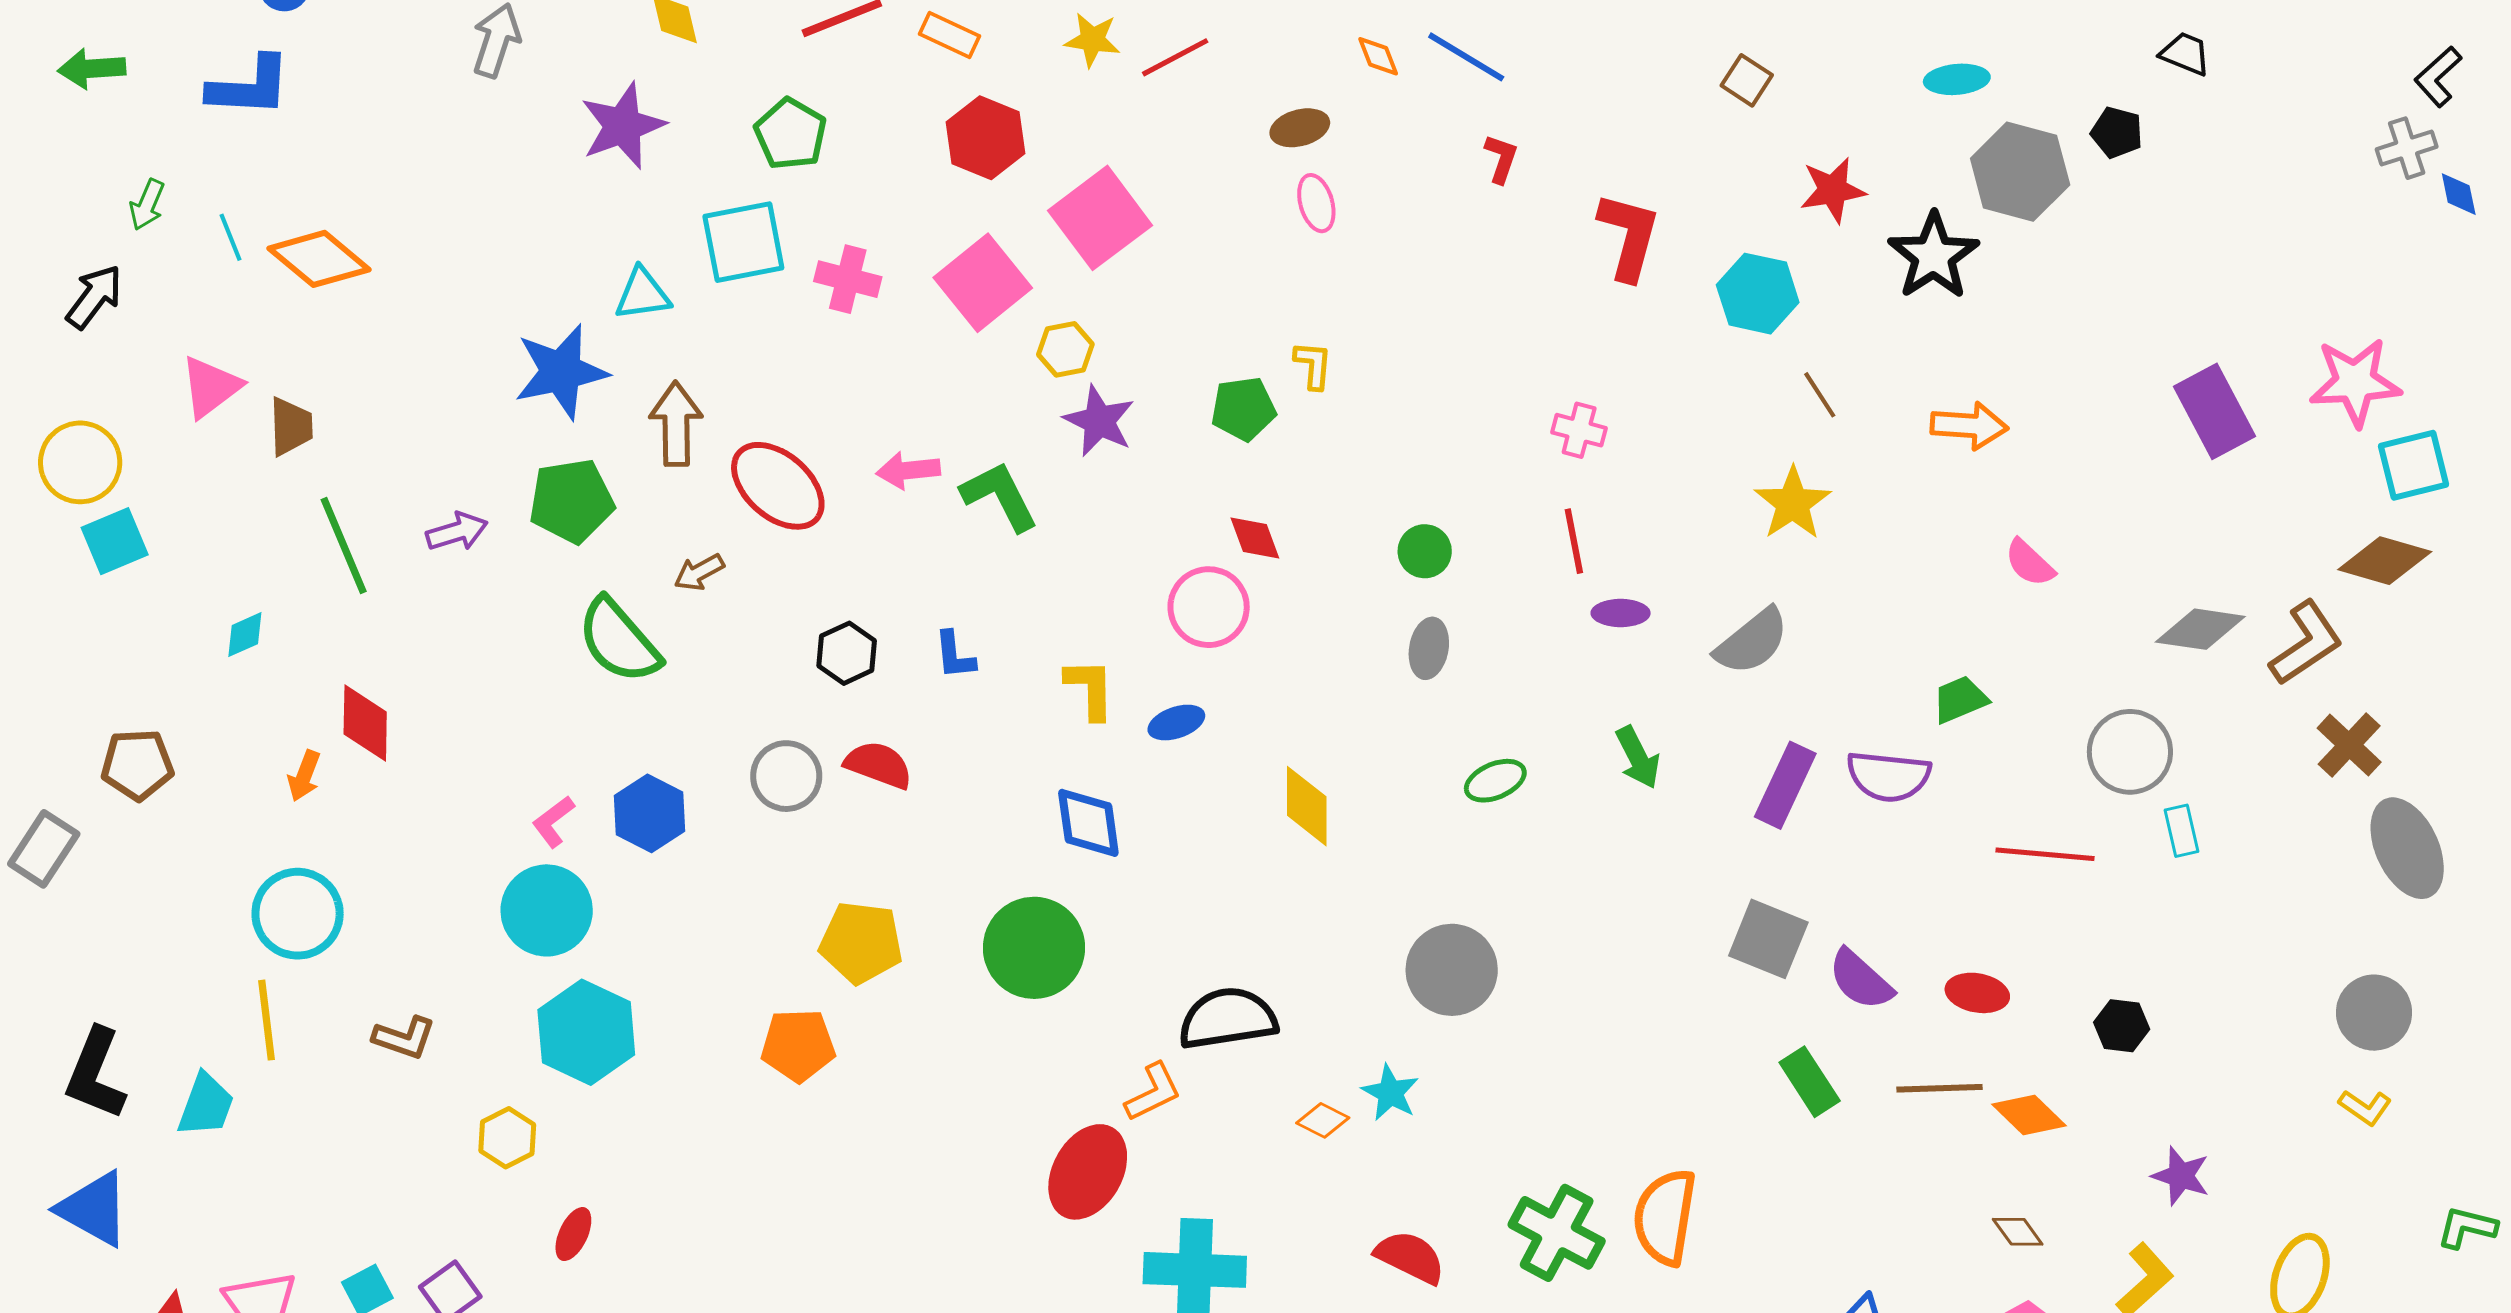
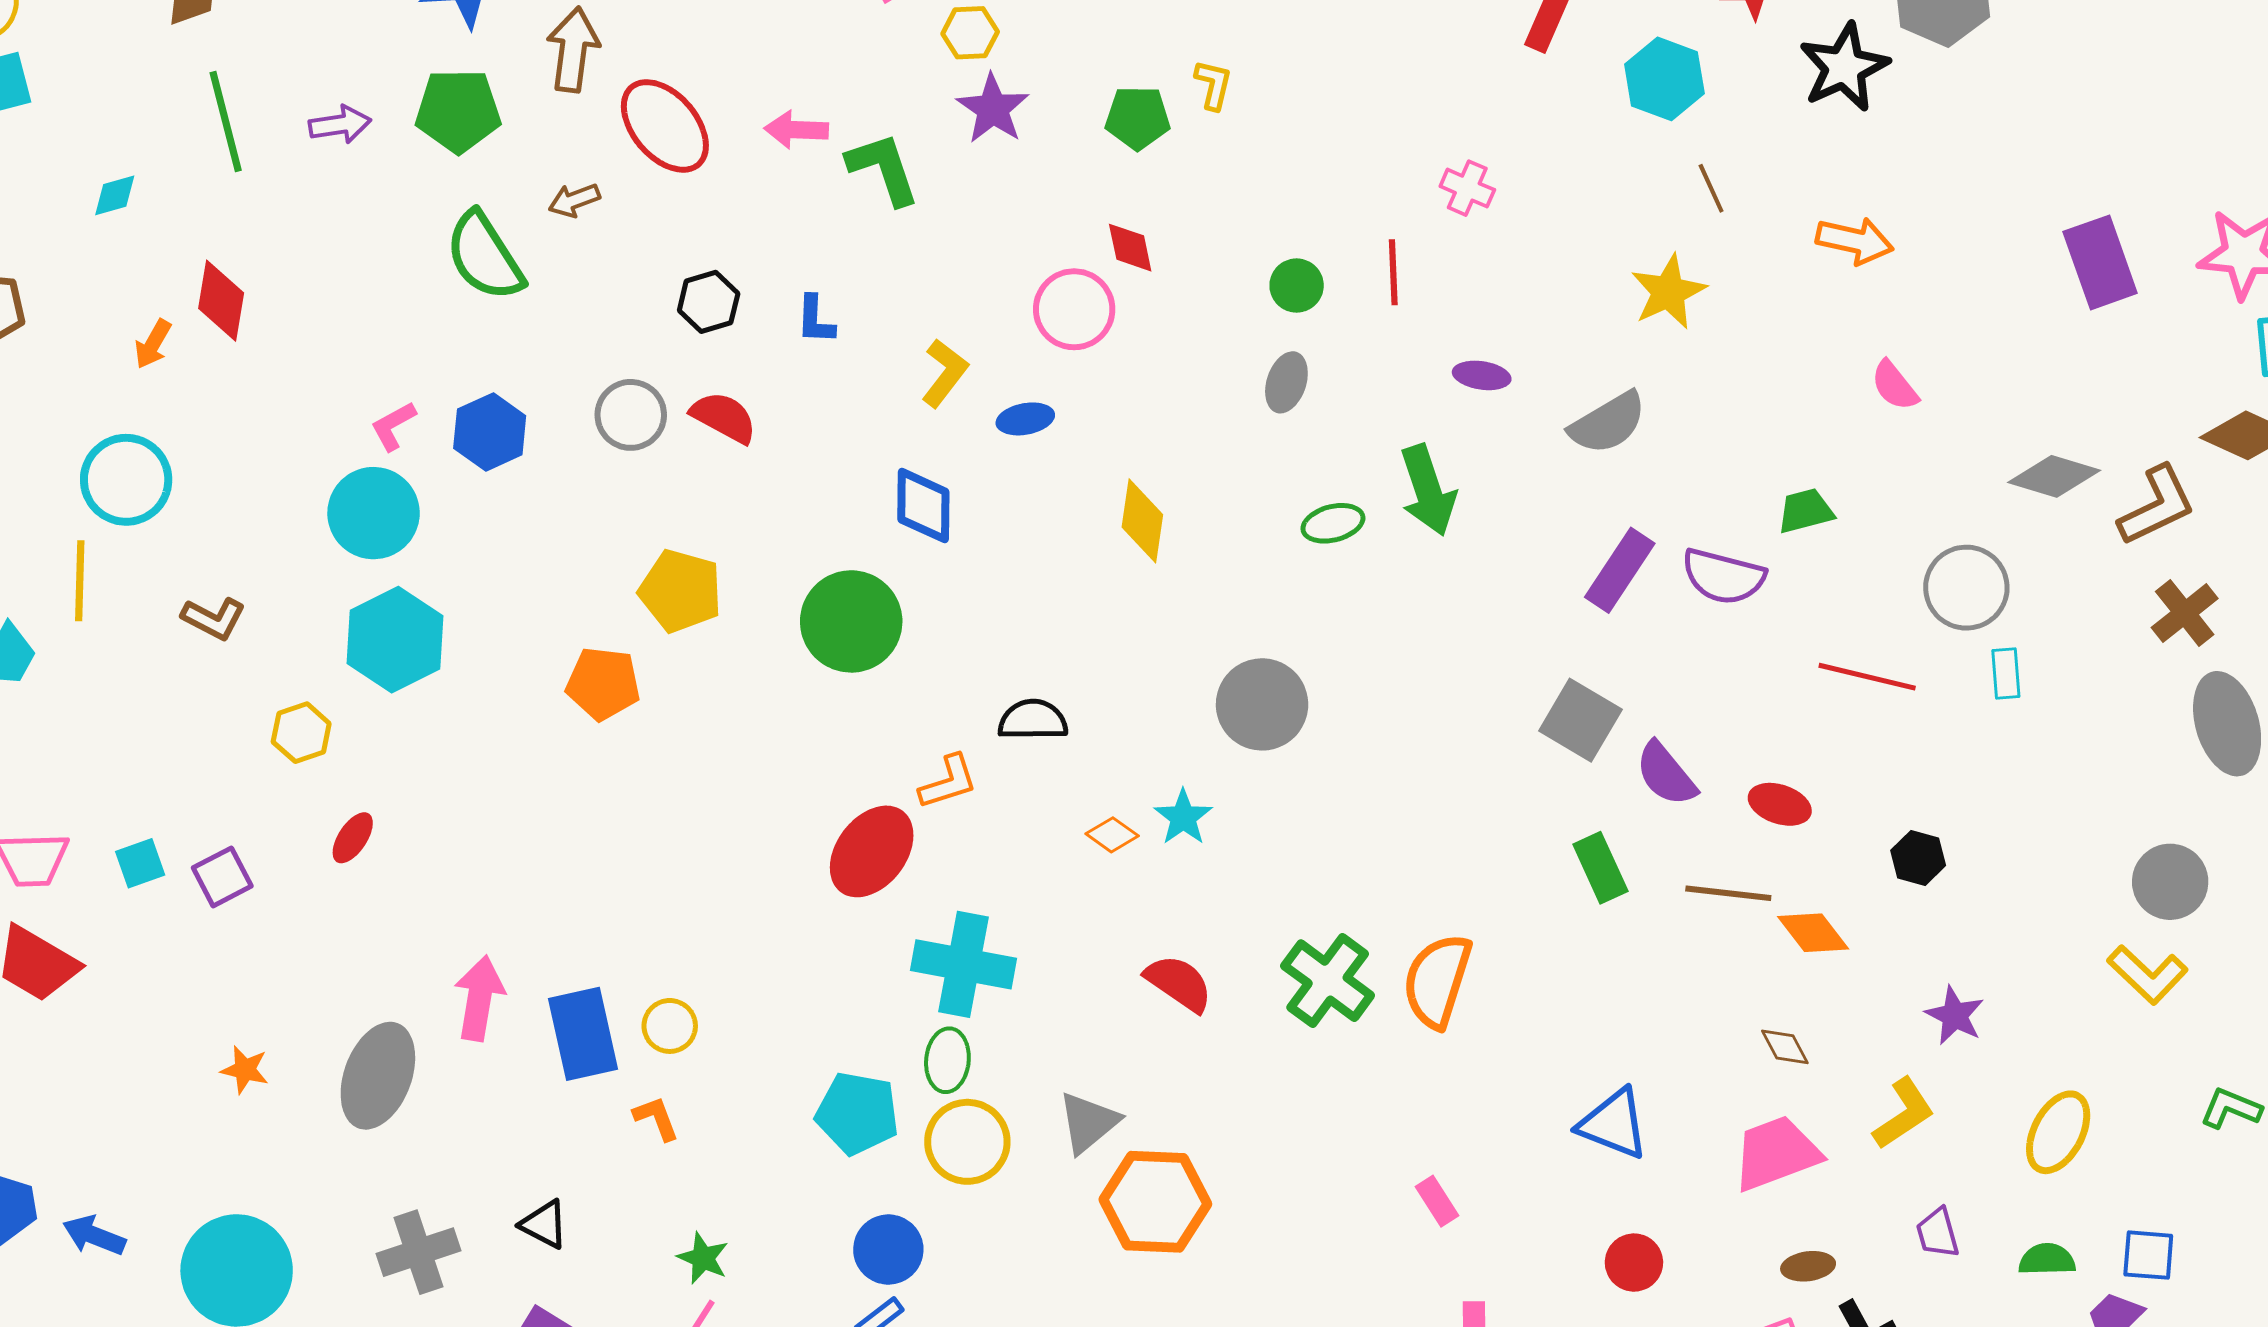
red line: (1574, 541) -> (1393, 272), moved
yellow L-shape: (1090, 689) -> (945, 373), turned 30
green arrow: (1638, 757) -> (1428, 490), moved, size x1.4
black semicircle: (1228, 1019) -> (1033, 720), size x0.7
yellow L-shape: (2365, 1107) -> (2148, 975), size x1.5

